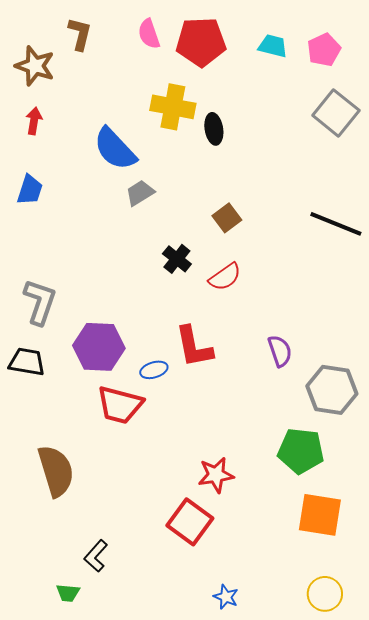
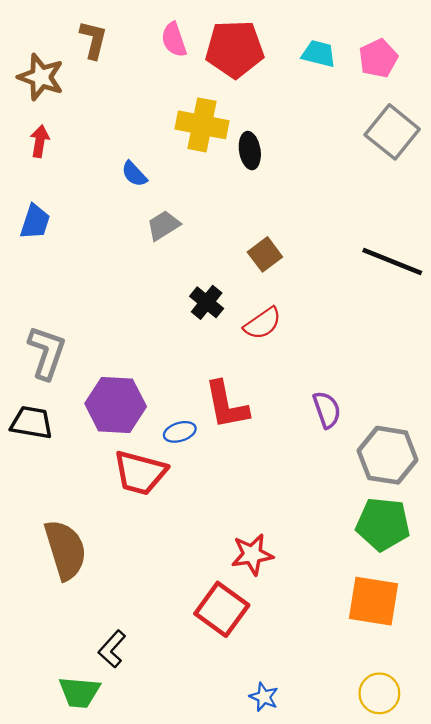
blue semicircle: (115, 149) -> (134, 174), size x0.5
green pentagon: (301, 451) -> (383, 524), moved
green trapezoid: (68, 593) -> (79, 692), size x1.5

